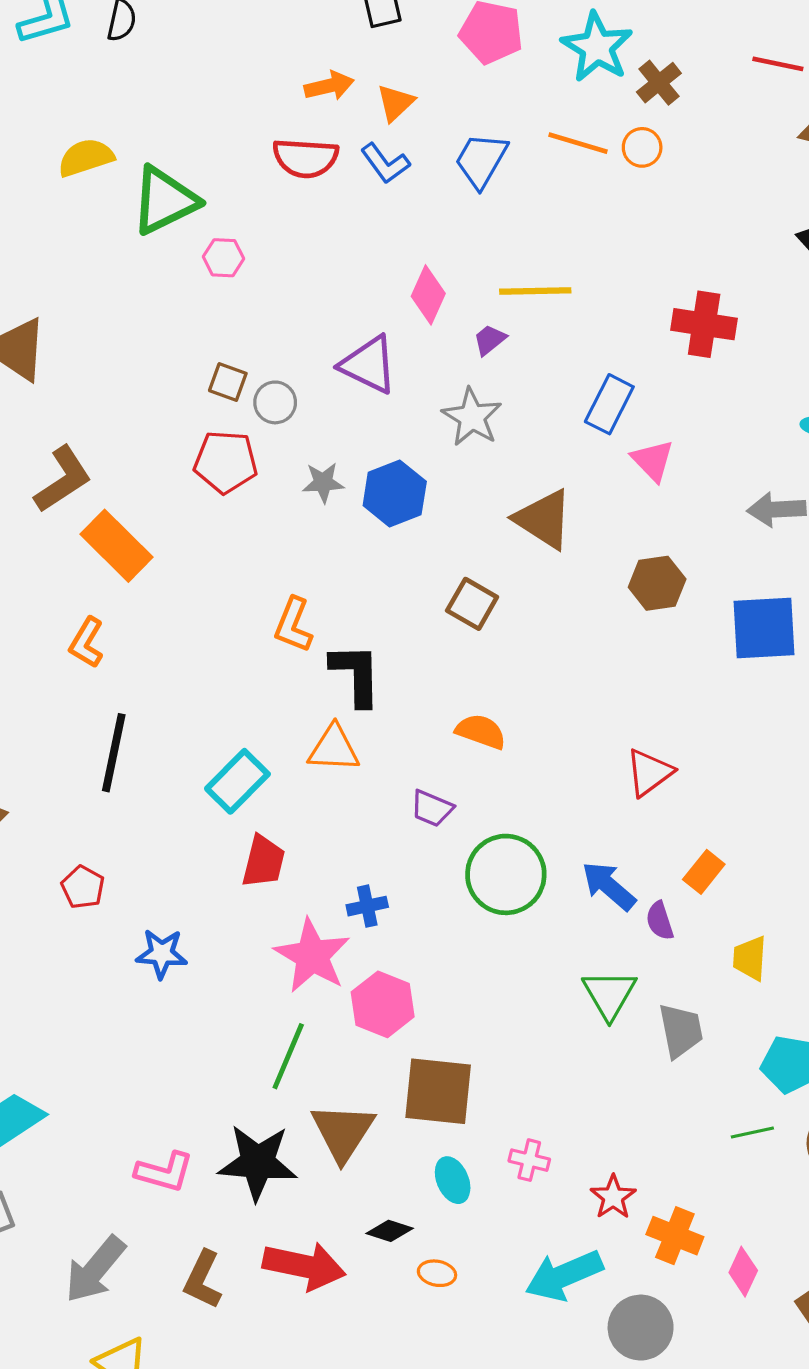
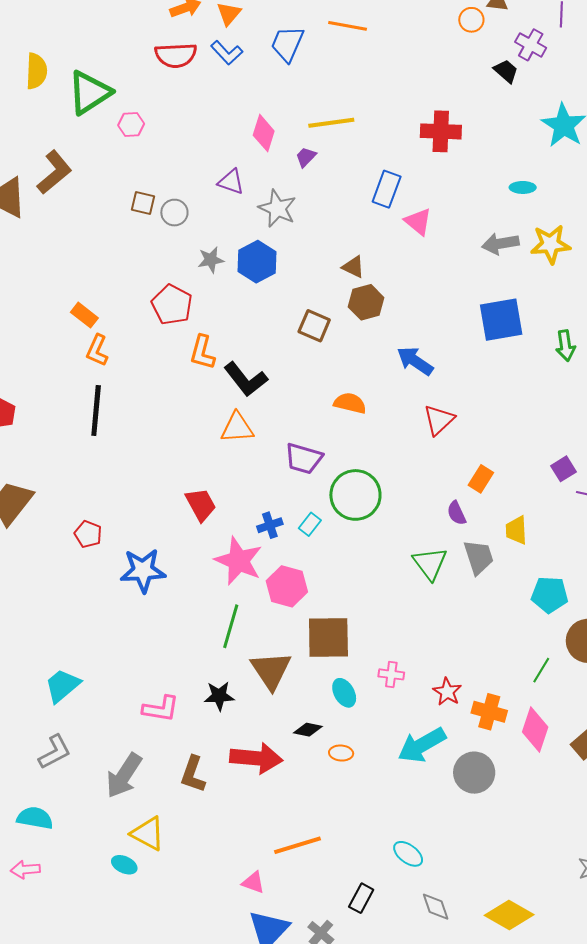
orange circle: (642, 147) -> (471, 20), moved
yellow semicircle: (86, 158) -> (36, 71), turned 117
purple triangle: (369, 365) -> (231, 182), size x0.7
gray star: (472, 417) -> (277, 208), moved
red pentagon: (226, 462) -> (172, 305), moved, turned 30
brown L-shape: (63, 479) -> (54, 172), moved
brown triangle: (544, 519) -> (353, 267), size x0.6
orange rectangle: (117, 546) -> (84, 315), size x0.6
brown hexagon: (657, 583) -> (366, 302), moved
orange L-shape: (87, 643) -> (97, 350), moved
black L-shape: (356, 675) -> (246, 379), turned 150
orange semicircle: (481, 732) -> (350, 403), moved
black line: (114, 753) -> (96, 411), moved
cyan rectangle: (237, 781) -> (310, 524), moved, size x0.6
purple trapezoid: (432, 808) -> (304, 458), size x1.4
red trapezoid: (263, 861) -> (201, 505), turned -36
blue arrow: (609, 886) -> (415, 361), moved
blue star: (162, 954) -> (143, 570), size x1.4
gray trapezoid: (681, 1030) -> (479, 557), moved
green line: (752, 1133) -> (541, 670), moved, turned -40
black star: (258, 1162) -> (219, 696), size x0.6
pink diamond: (743, 1272) -> (535, 730), size x1.4

